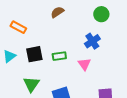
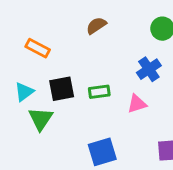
pink triangle: (84, 64) -> (137, 104), turned 48
green triangle: (31, 84) -> (41, 119), moved

